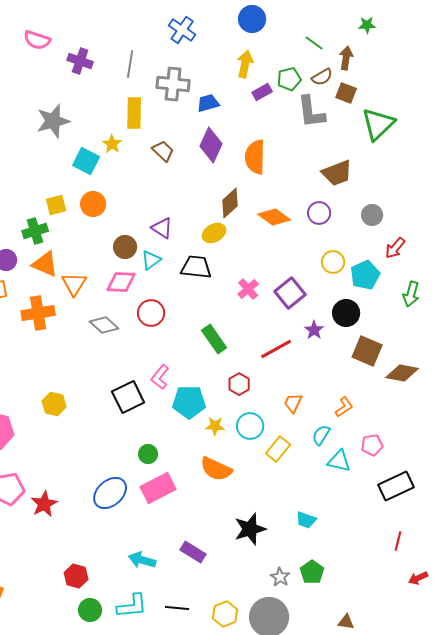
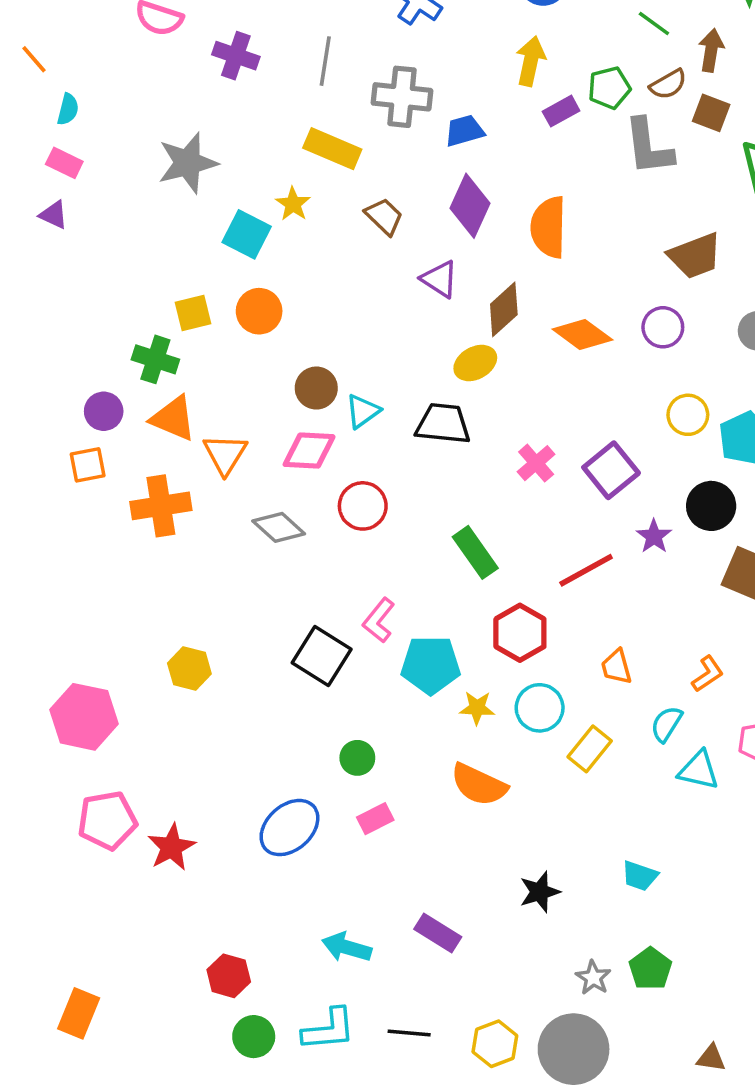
yellow rectangle: (134, 113) -> (332, 149), turned -68
purple triangle: (162, 228) -> (440, 279), moved
green cross: (35, 231) -> (155, 359), turned 35
red hexagon: (239, 384) -> (520, 633), size x1.4
black square: (128, 397) -> (322, 656), turned -32
orange trapezoid: (293, 403) -> (616, 667), turned -40
pink rectangle: (158, 488) -> (375, 819), size x0.6
black star: (250, 529) -> (540, 892), size x0.7

